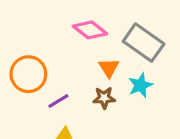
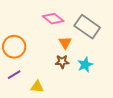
cyan star: (140, 85) -> (85, 65), moved
purple line: (58, 101) -> (14, 75), moved

